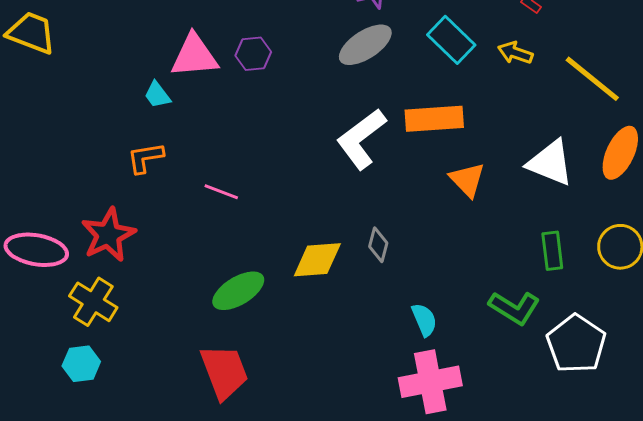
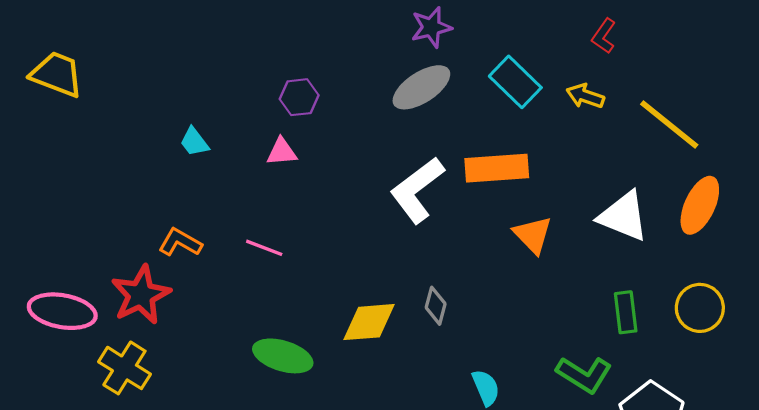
pink triangle: (194, 56) -> (282, 152), moved, size x0.6
orange L-shape: (145, 158) -> (180, 242), moved, turned 39
green ellipse: (238, 291) -> (283, 356), turned 48

